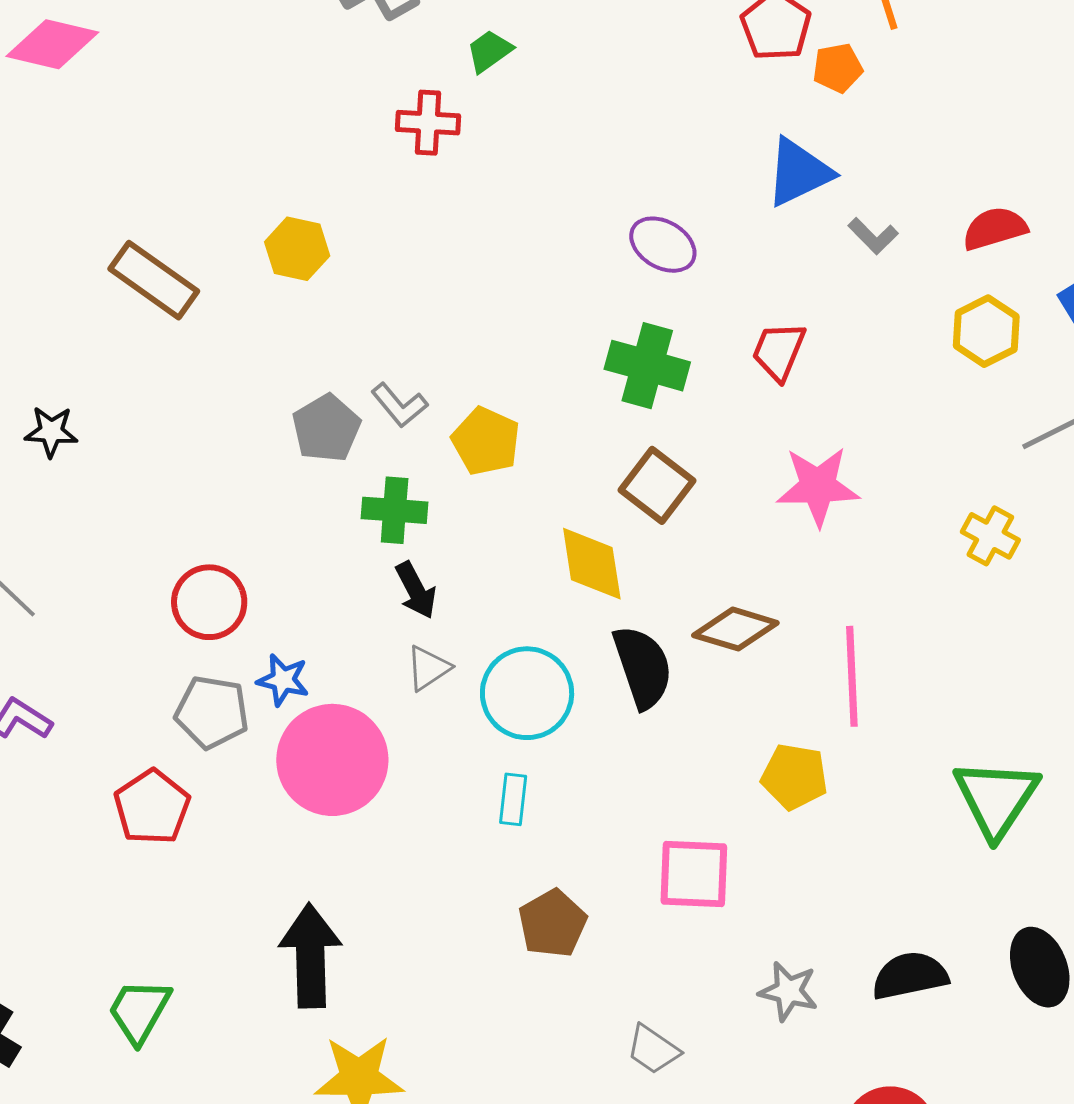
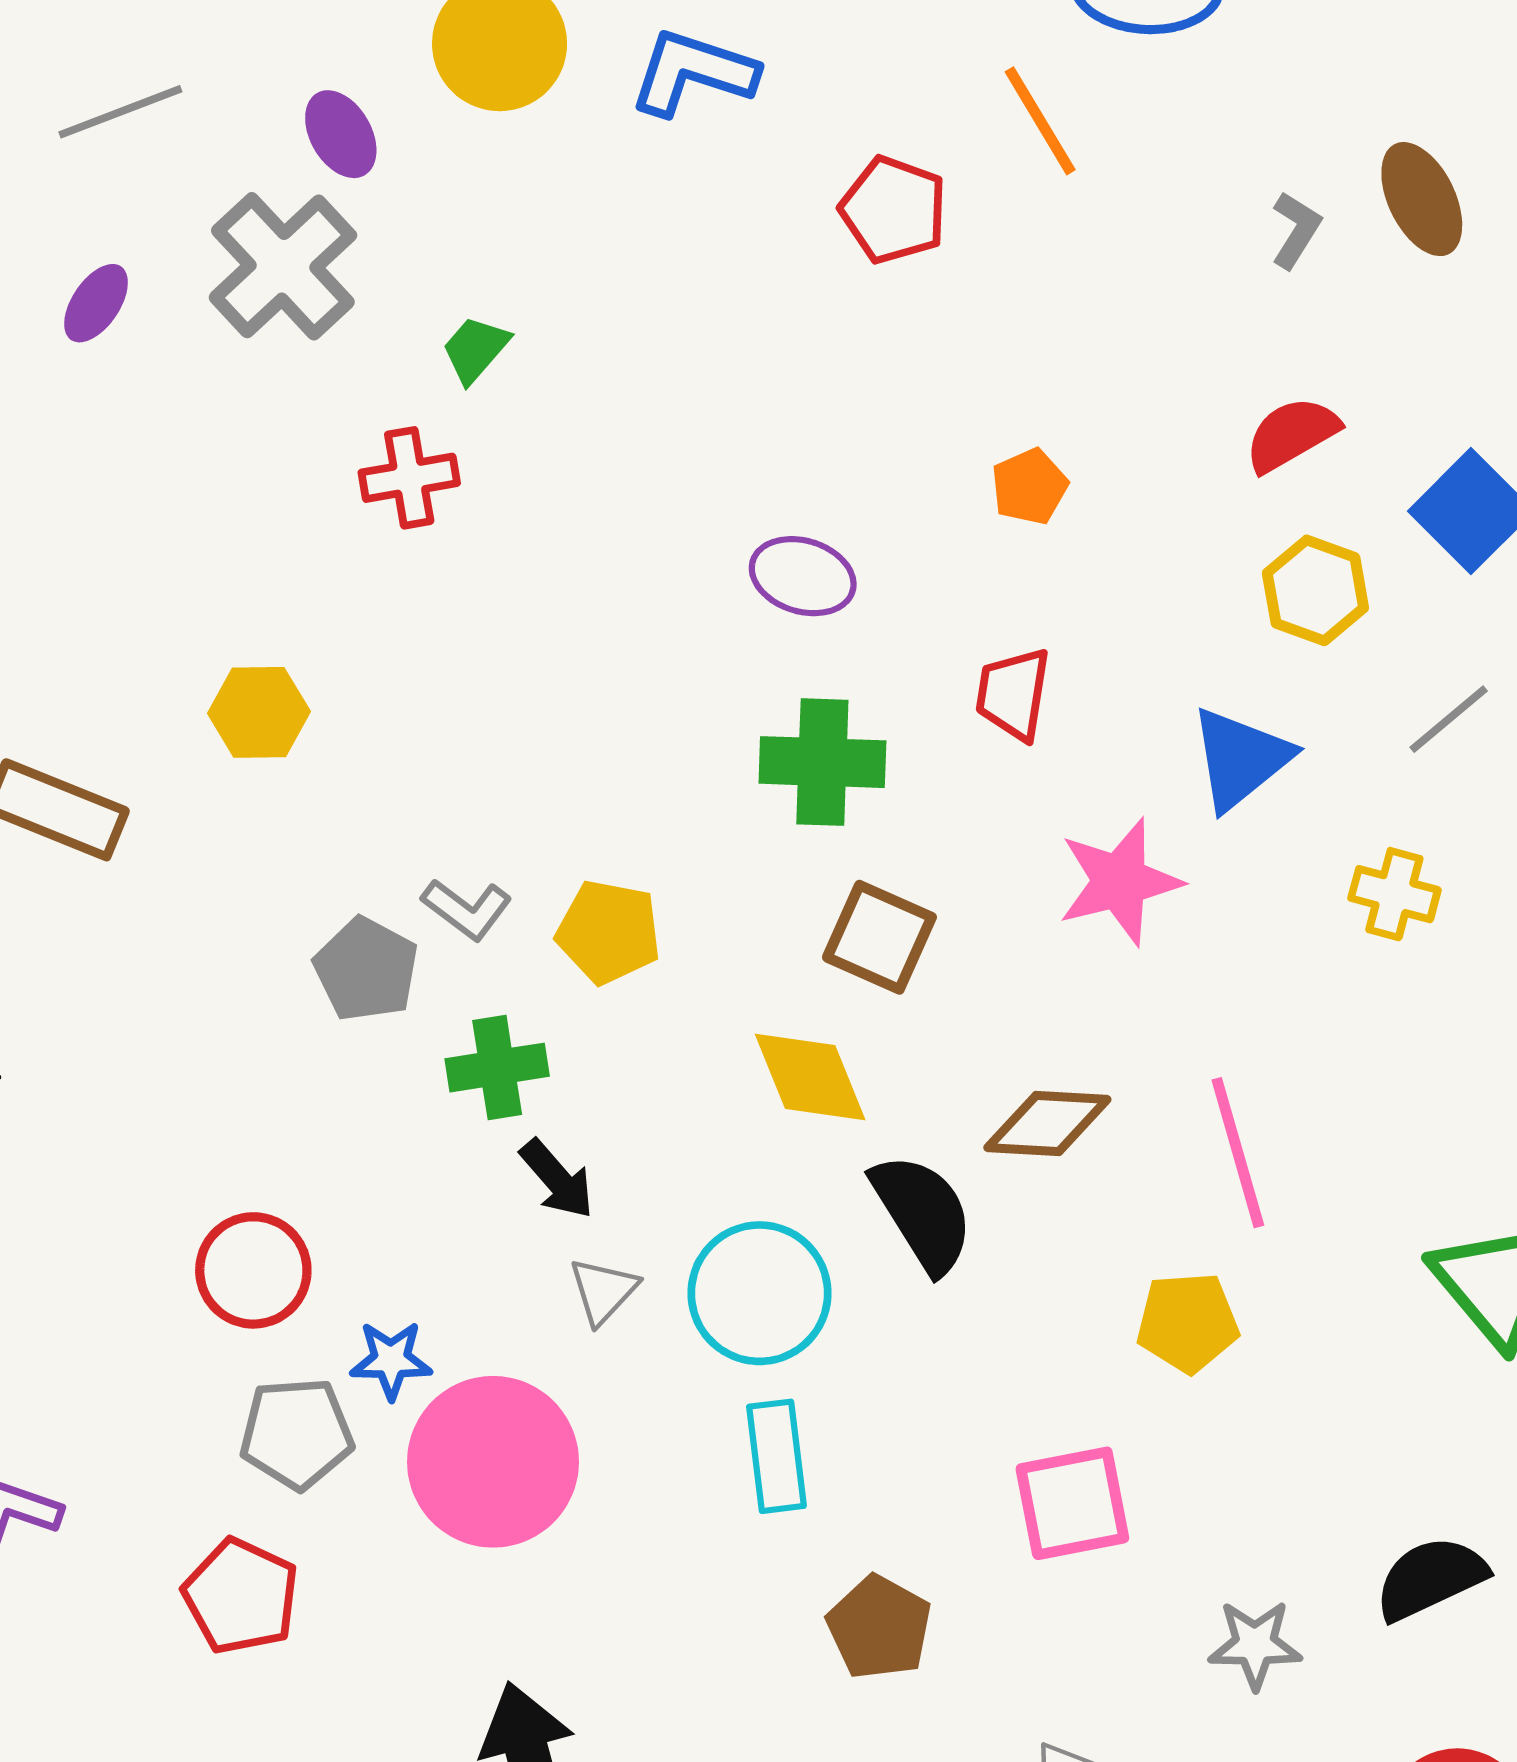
orange pentagon: (838, 68) -> (1029, 487), moved
blue triangle: (799, 172) -> (1240, 759), moved
gray L-shape: (873, 236) -> (1296, 230), moved, turned -90
cyan rectangle: (513, 799) -> (776, 1456), size x1.4

